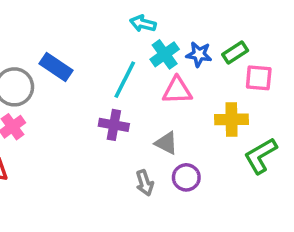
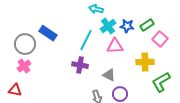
pink square: (259, 78) -> (160, 39), turned 35

